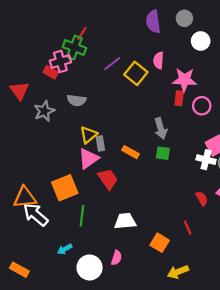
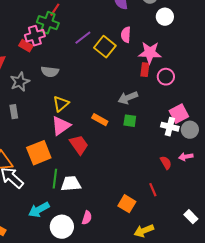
gray arrow: (161, 128) -> (128, 98), turned 84
gray rectangle: (100, 143) -> (14, 112), moved
white trapezoid: (125, 221) -> (71, 184), moved
cyan arrow: (65, 249) -> (39, 210), size x1.5

